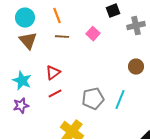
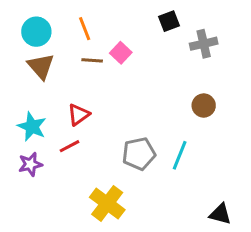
pink square: (93, 34) -> (121, 53), moved
red line: (55, 94) -> (70, 146), moved

